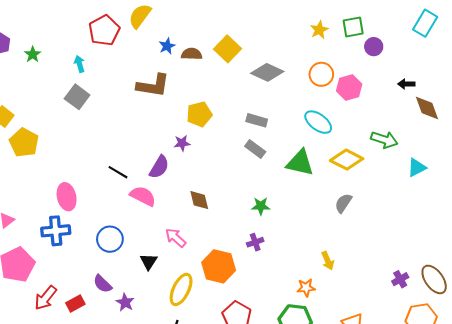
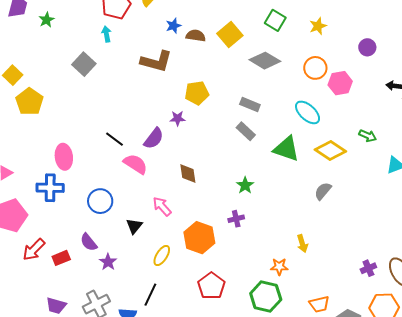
green square: (353, 27) -> (275, 20), moved, turned 35
cyan arrow: (79, 64) -> (106, 34), moved
green arrow: (384, 140) -> (368, 136), size x0.7
green star: (261, 206) -> (245, 185), turned 30
yellow ellipse: (181, 289) -> (162, 256), size x0.7

